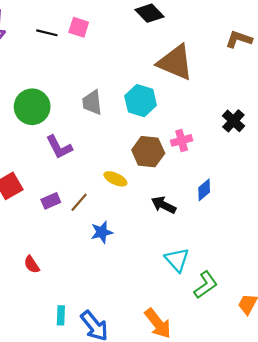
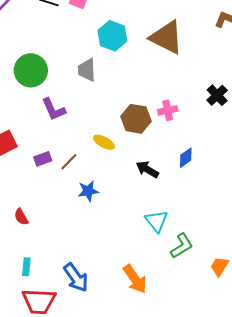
cyan hexagon: (141, 101) -> (112, 36), moved
cyan rectangle: (61, 315) -> (26, 267), moved

